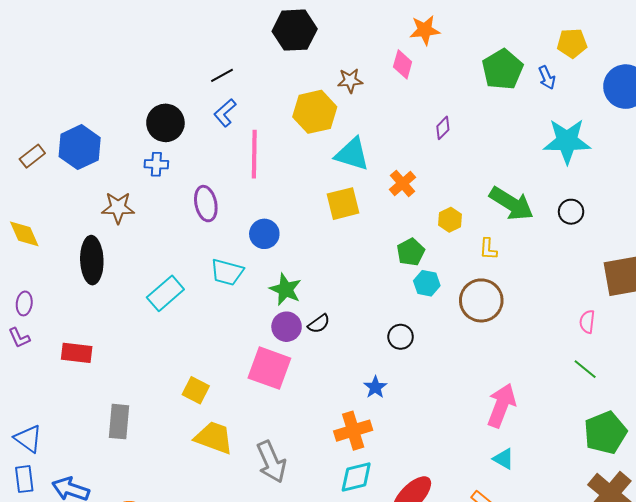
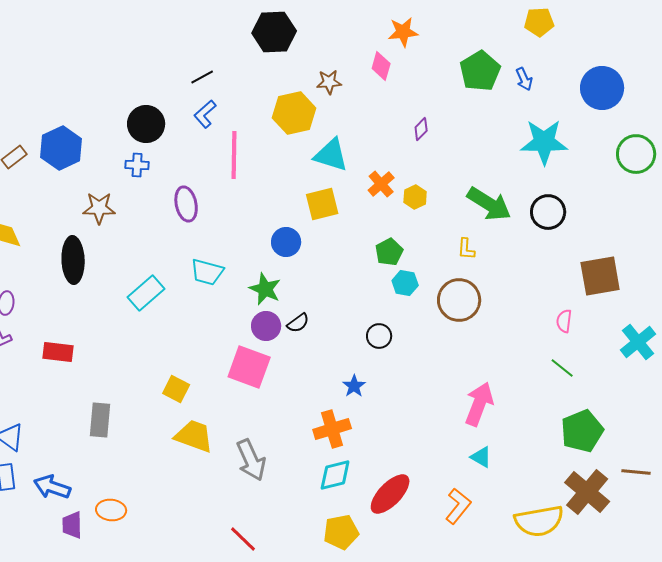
yellow pentagon: (572, 43) -> (539, 22), moved
black circle: (571, 212) -> (548, 212), size x1.4
yellow hexagon: (450, 220) -> (415, 197), moved
blue circle: (264, 234) -> (286, 242), moved

